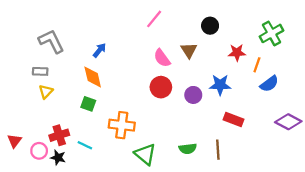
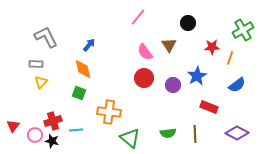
blue semicircle: (269, 84) -> (237, 85), moved
blue star: (220, 85) -> (197, 76), turned -30
purple diamond: (288, 122) -> (237, 133), moved
cyan line: (85, 145) -> (76, 130), turned -32

